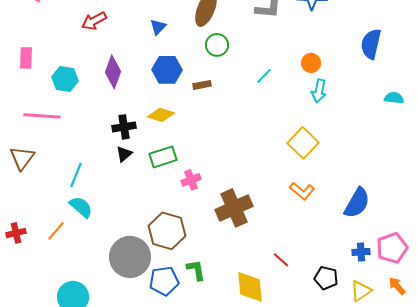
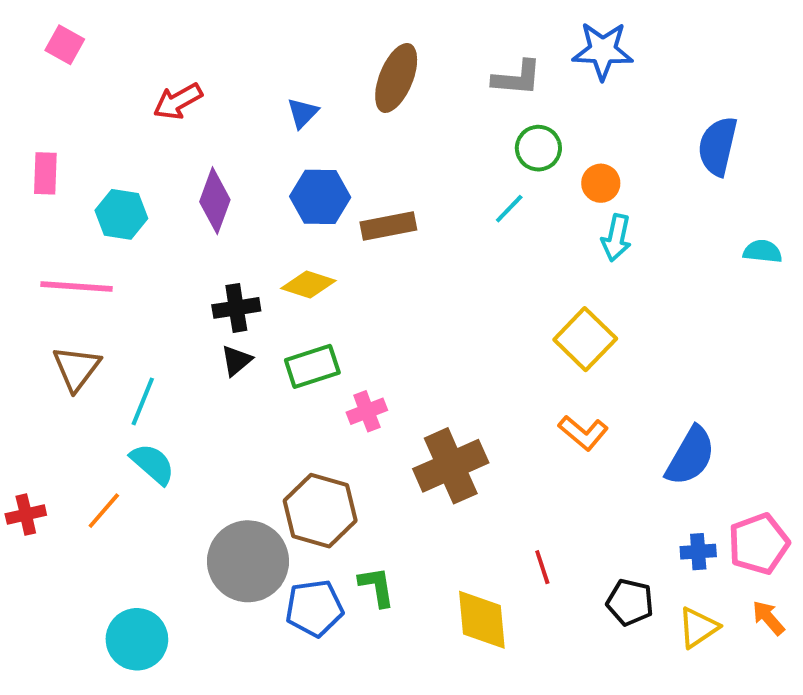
green circle: (217, 45) -> (538, 148), moved
brown rectangle: (202, 85) -> (388, 226), size x1.5
brown triangle: (22, 158) -> (77, 368), moved
red line: (281, 260) -> (542, 567), turned 30

